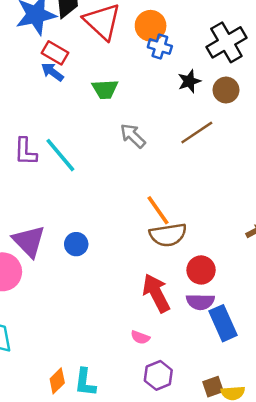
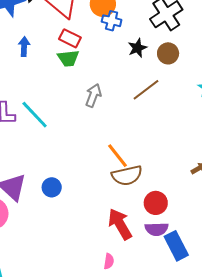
red rectangle: (55, 53) -> (70, 38), moved
blue arrow: (52, 72) -> (24, 47), turned 60
gray arrow: (133, 136) -> (93, 95), turned 70
pink semicircle: (140, 337) -> (109, 261), turned -98

